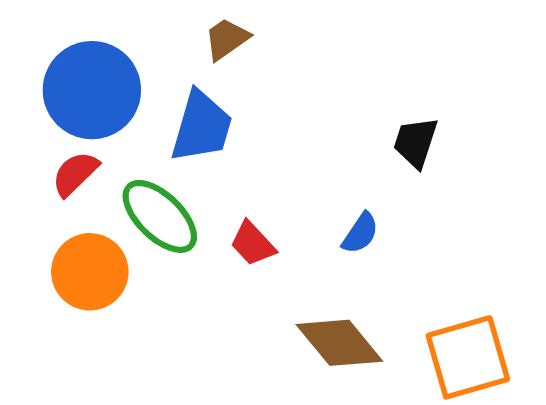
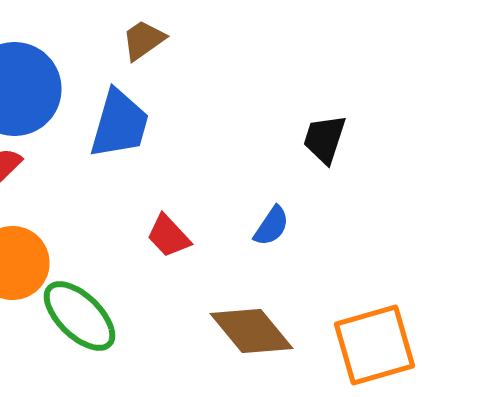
green ellipse: (160, 216) -> (79, 316), moved

